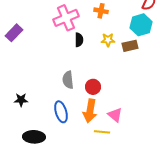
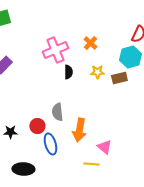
orange cross: (101, 11) -> (90, 43), turned 32
red circle: (93, 87) -> (37, 126), moved
orange arrow: (90, 111) -> (79, 130), moved

